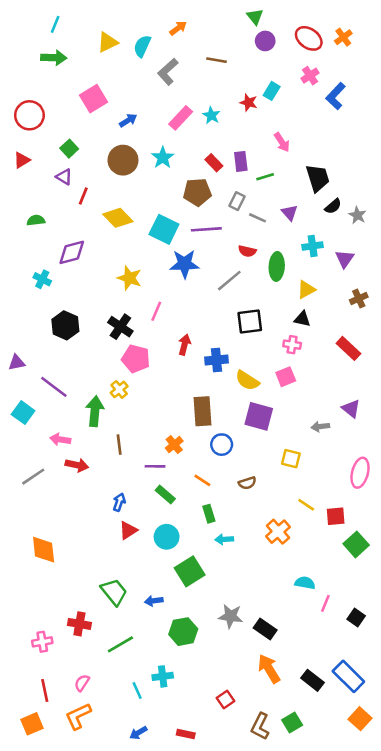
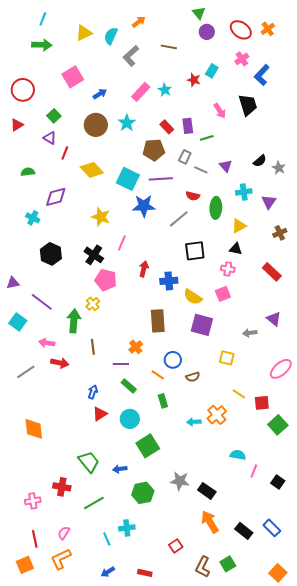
black trapezoid: (318, 178) -> (248, 105), moved
blue circle: (222, 445) -> (173, 360), moved
pink ellipse: (360, 473) -> (281, 369), turned 35
cyan arrow: (224, 539) -> (194, 422), moved
blue rectangle: (348, 676) -> (272, 528), size x0.7
orange square: (360, 719) -> (278, 573), moved

